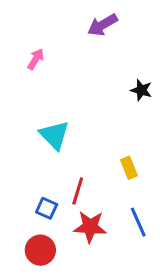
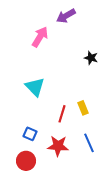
pink arrow: (36, 59) -> (40, 37), moved, size x1.5
red line: (78, 191) -> (62, 114), moved

